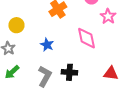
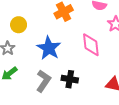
blue star: (47, 45) -> (49, 48), size x1.6

